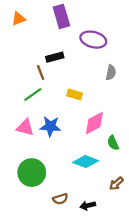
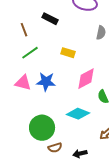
black rectangle: (55, 57) -> (50, 19), turned 42
brown line: (41, 73) -> (24, 30), moved
green circle: (32, 173) -> (42, 128), moved

